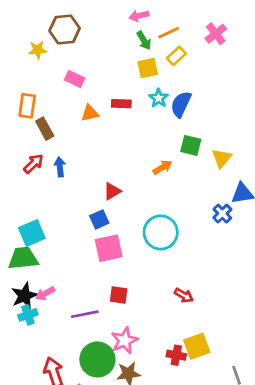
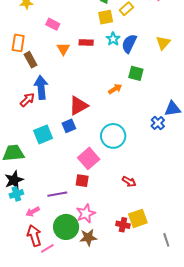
orange triangle: (90, 113) -> (63, 49), turned -48
yellow triangle: (222, 158) -> (163, 43), moved
red arrow: (33, 164) -> (27, 100), moved
blue arrow: (60, 167) -> (41, 87), size x1.6
red triangle: (112, 191) -> (78, 106), size x1.5
cyan square: (32, 233) -> (43, 134), moved
pink square: (109, 248) -> (89, 158), moved, turned -30
pink arrow: (45, 293) -> (33, 212), moved

